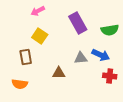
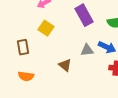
brown rectangle: (26, 57) -> (23, 47), moved
brown triangle: (59, 73) -> (65, 65), turned 40

